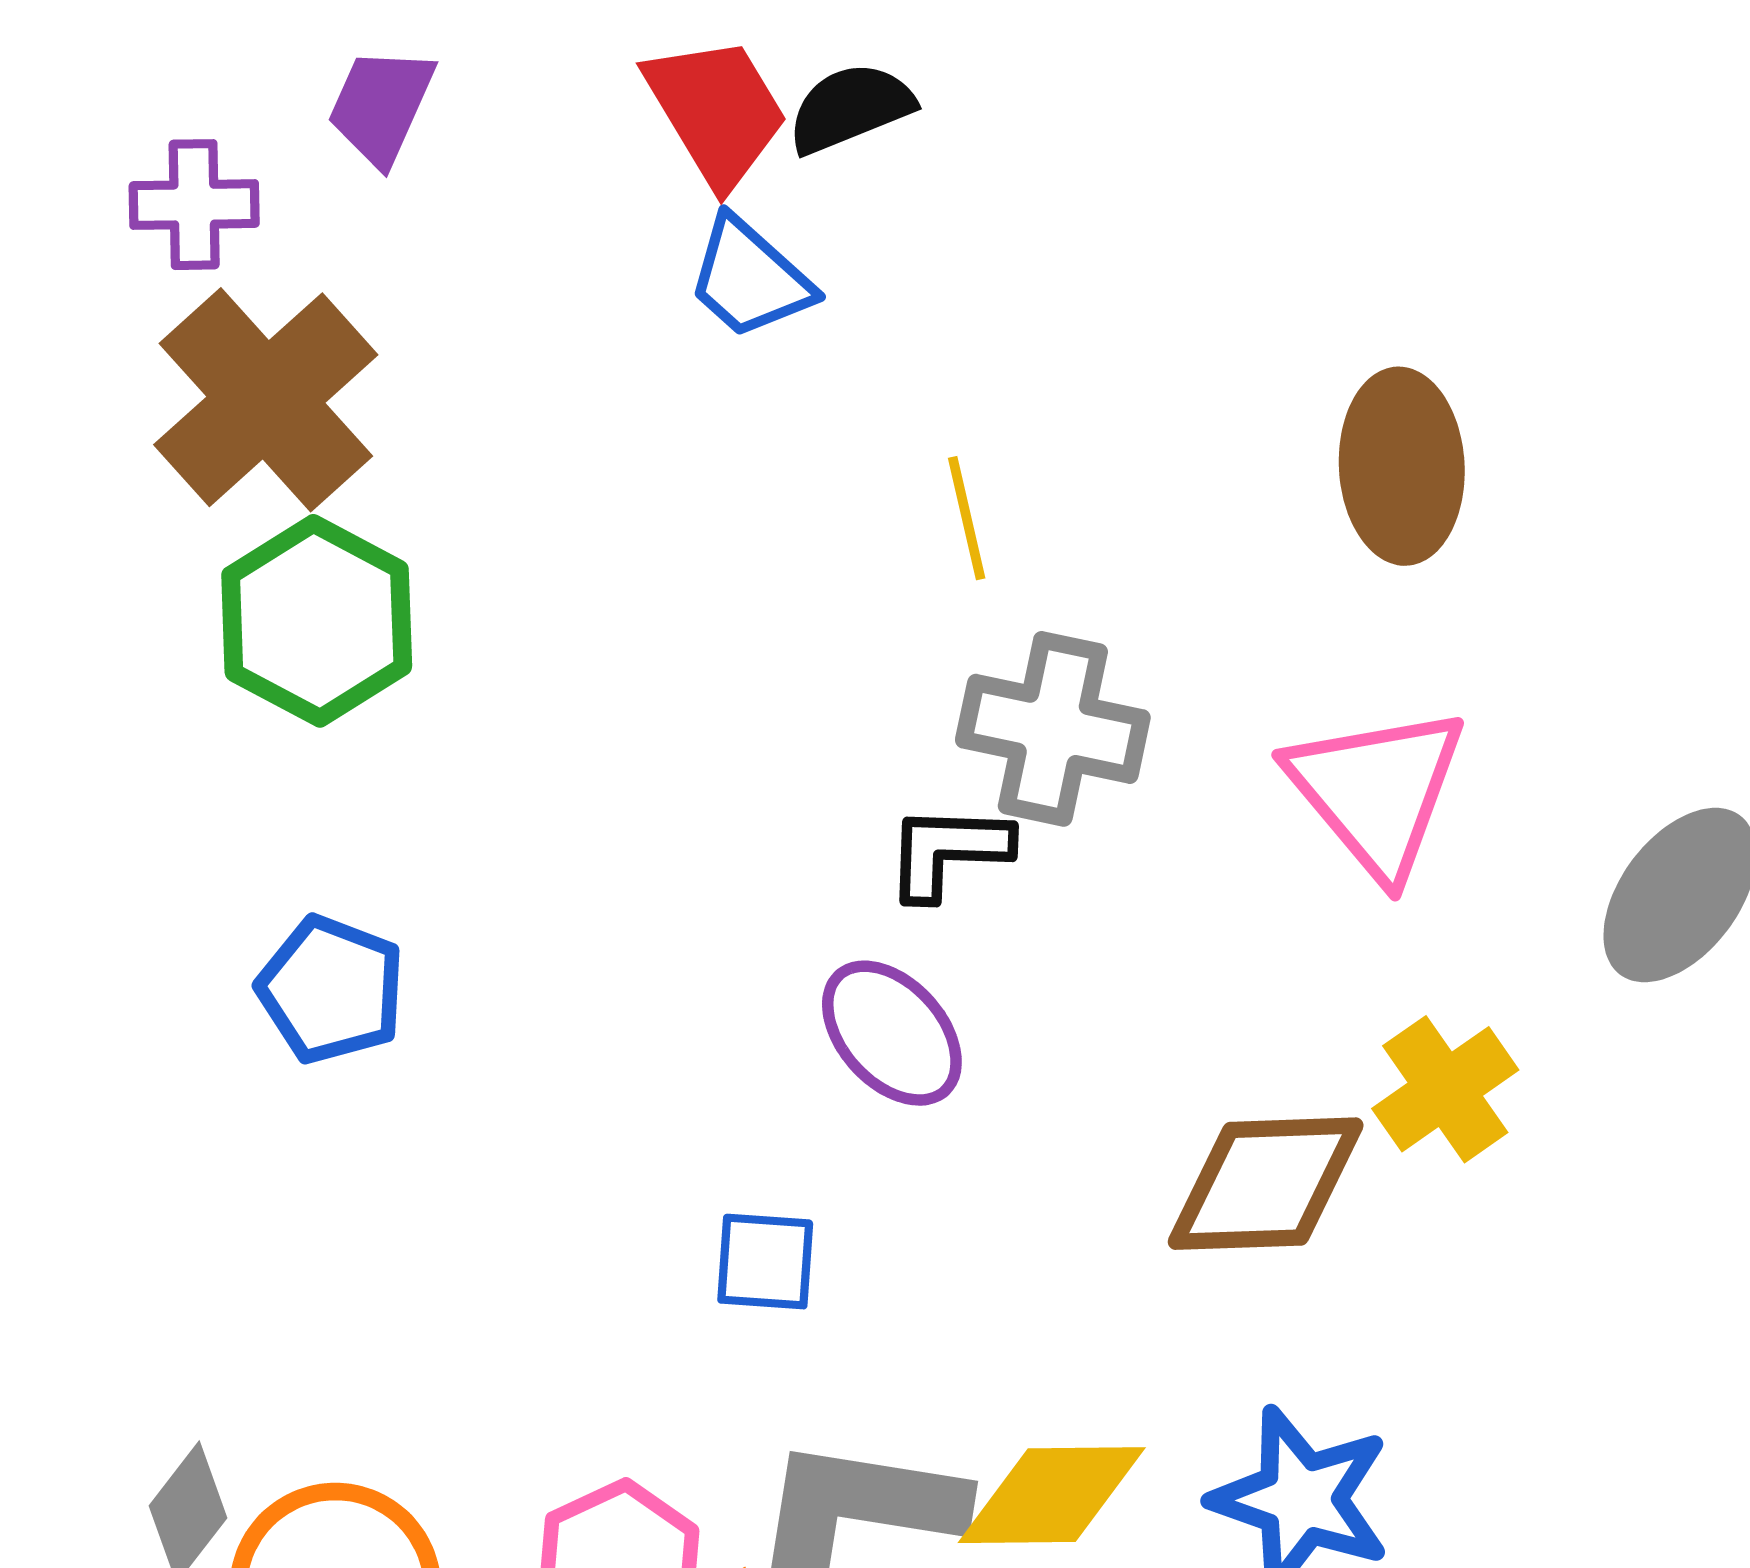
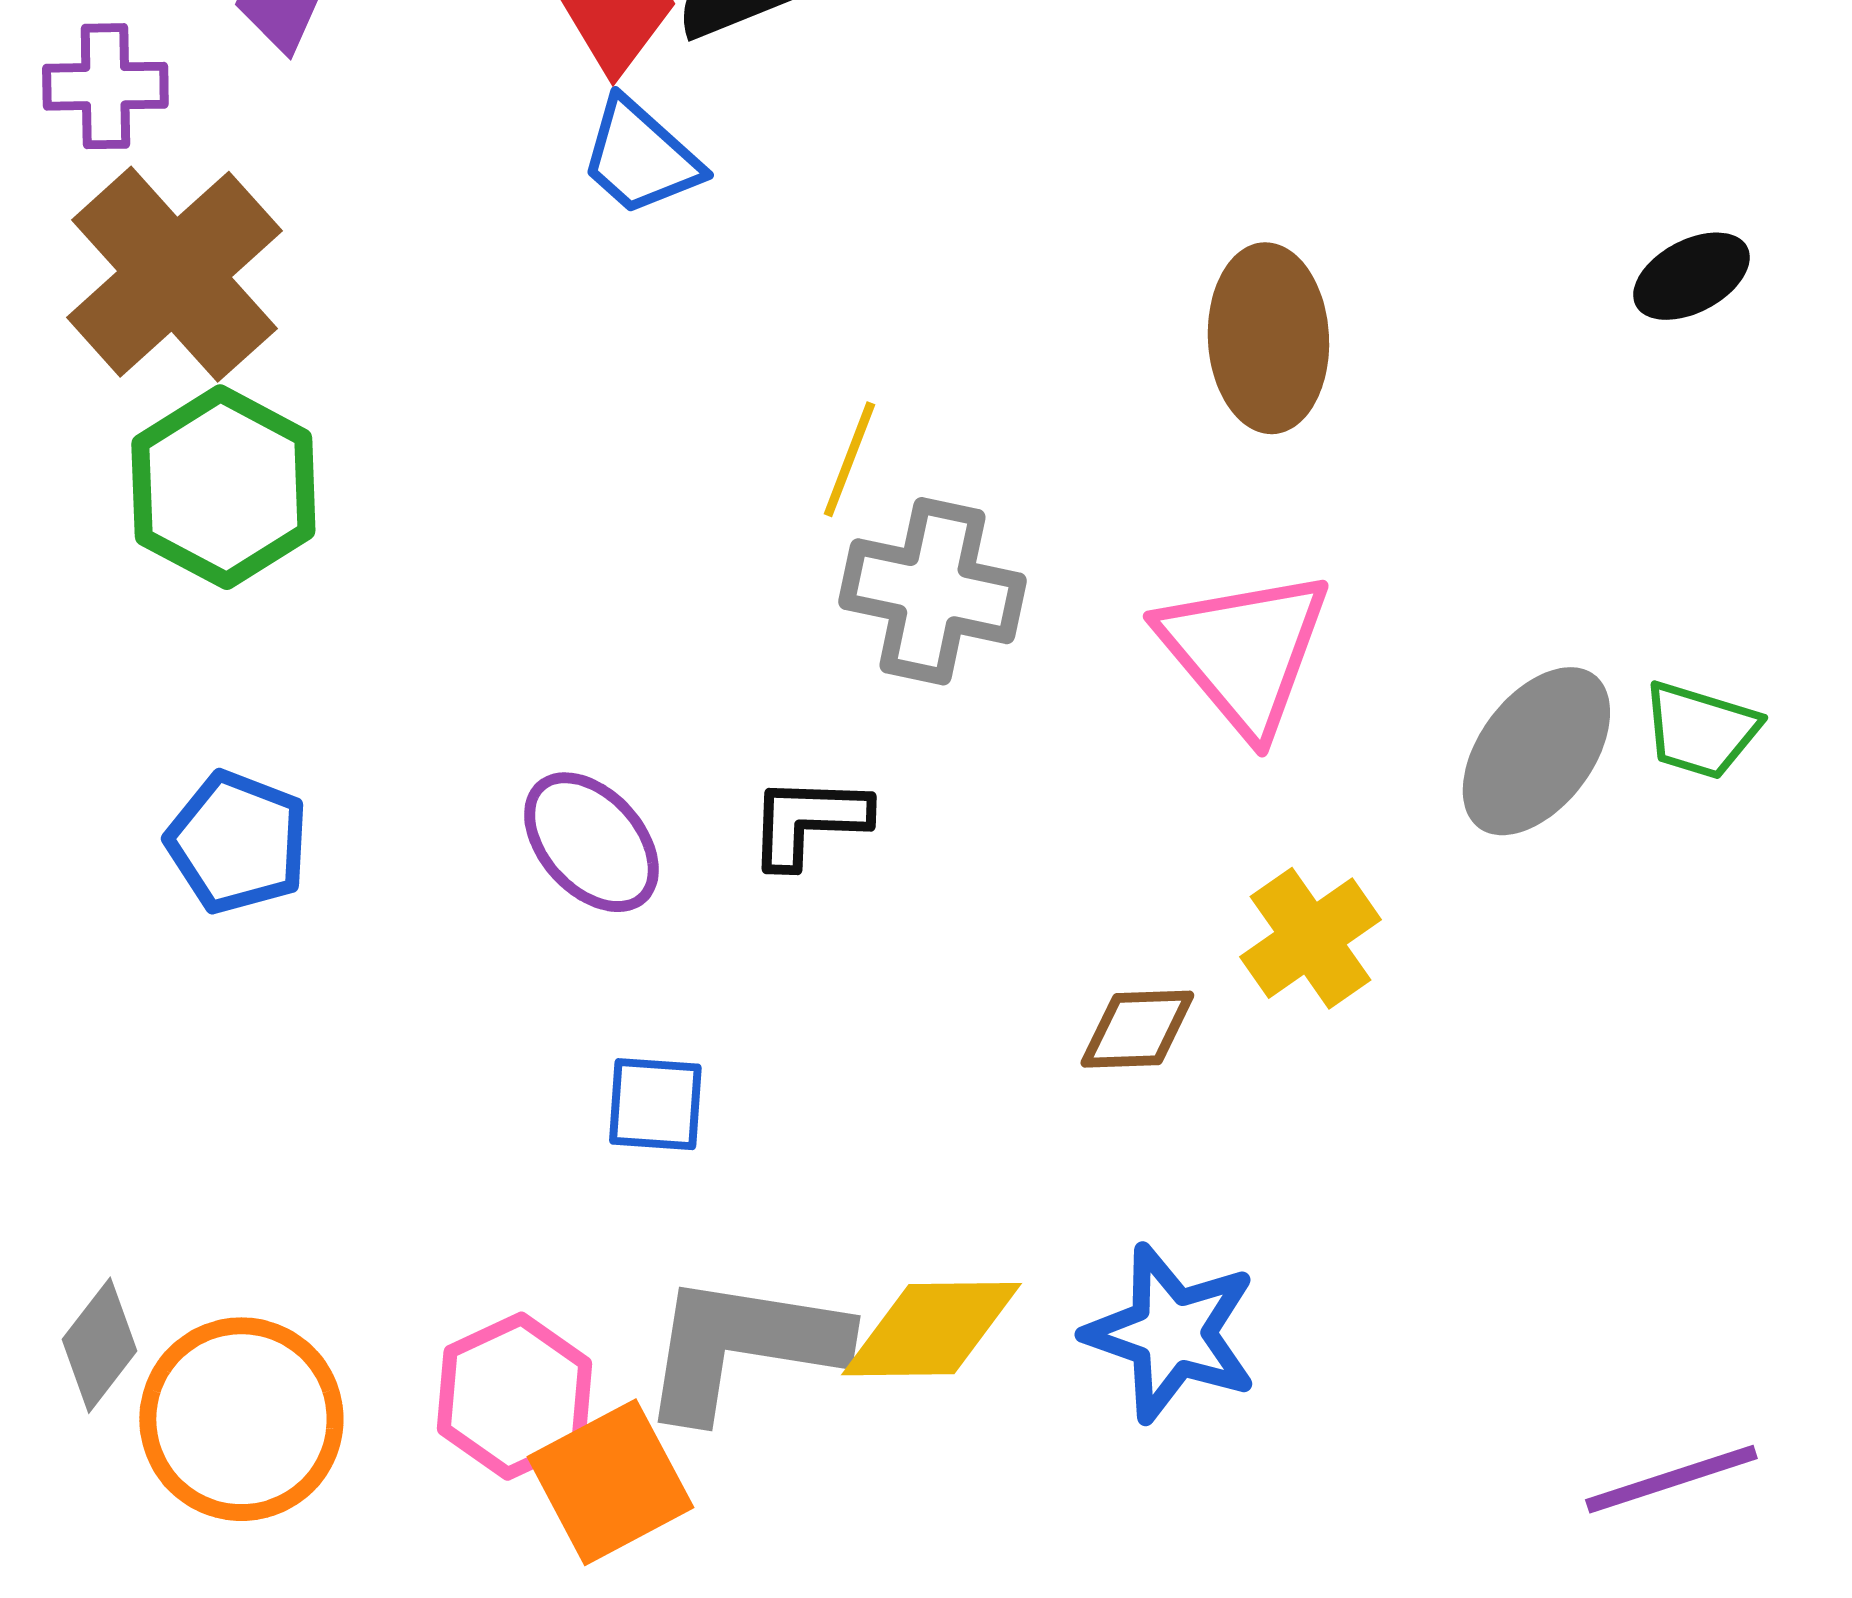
yellow line: (967, 518) -> (849, 459), moved, turned 34
black L-shape: (948, 851) -> (808, 821), moved
purple ellipse: (892, 1033) -> (591, 842), moved
brown diamond: (1266, 1184) -> (1137, 1029), size x0.6

